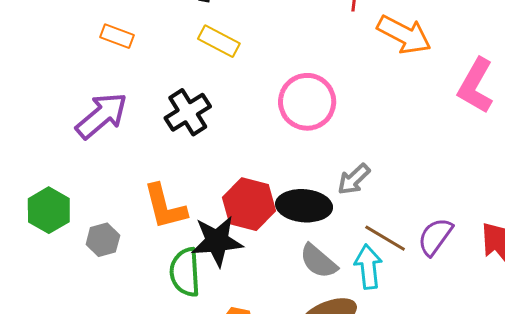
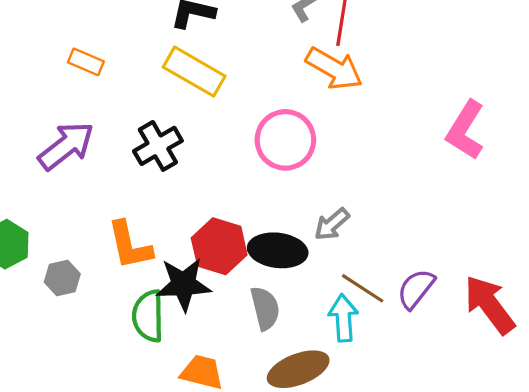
orange arrow: (404, 35) -> (334, 69), moved
yellow rectangle: (219, 41) -> (194, 72), size x1.4
gray semicircle: (318, 261) -> (265, 308), moved, turned -147

